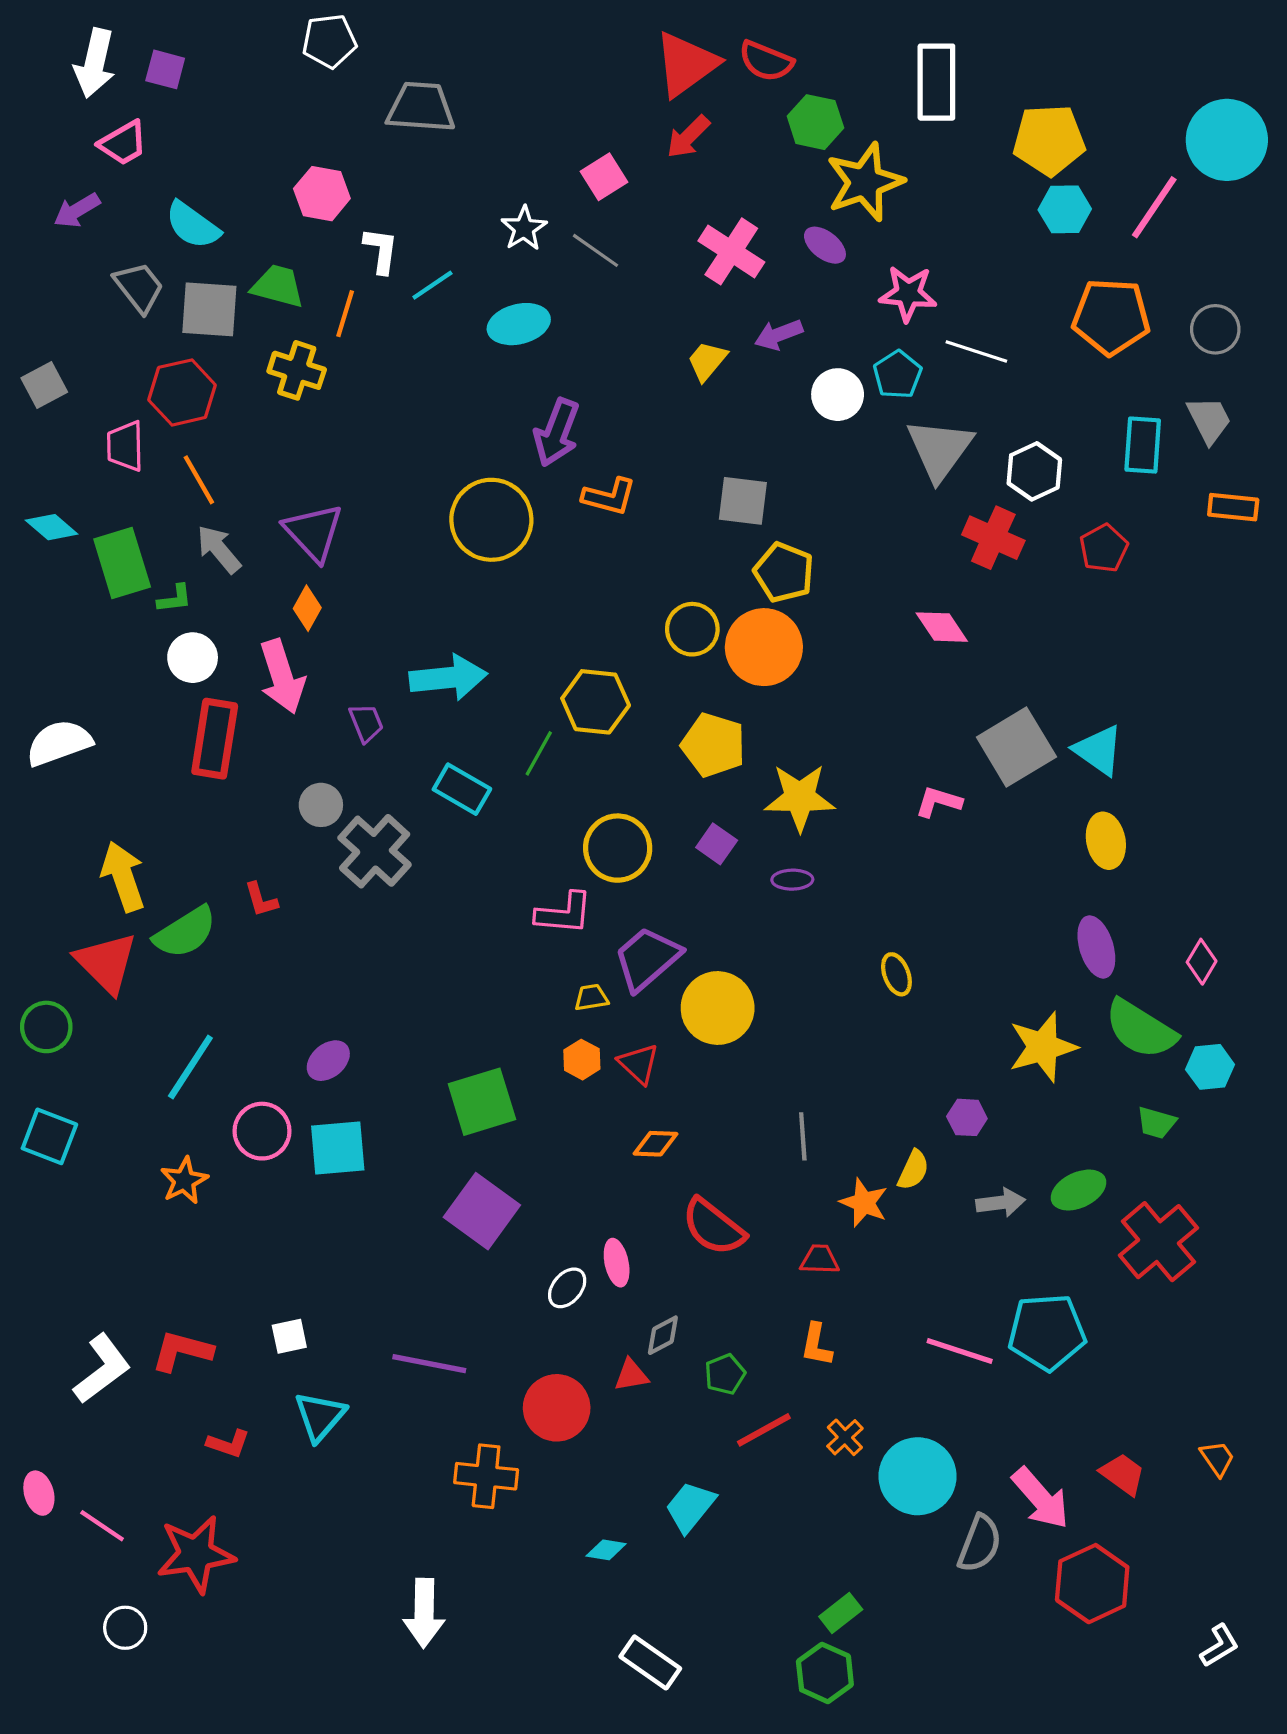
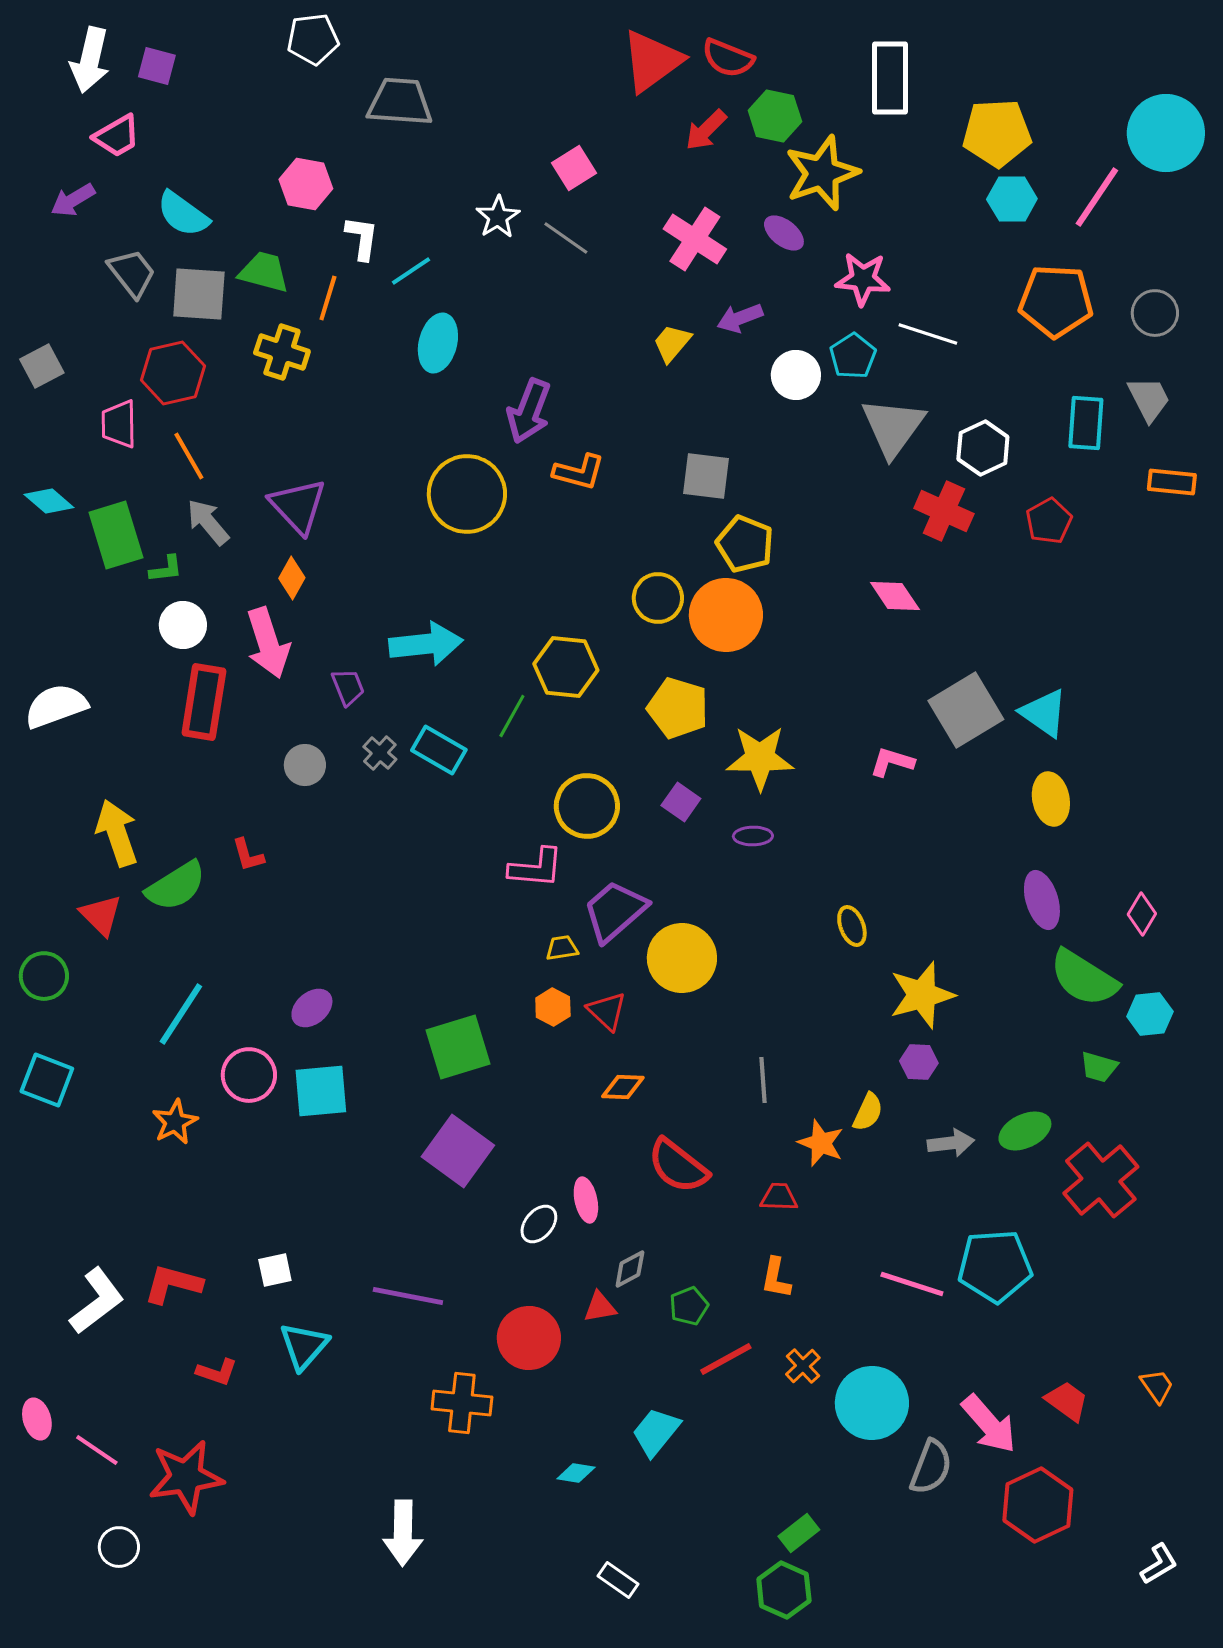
red arrow: (688, 137) -> (706, 130), moved
cyan ellipse: (519, 324) -> (438, 343), moved, turned -62
gray cross: (375, 851) -> (380, 753), moved, size x0.5
red triangle: (106, 963) -> (101, 915), size x0.7
yellow star: (1043, 1047) -> (922, 995), moved
white rectangle: (650, 1662) -> (618, 1580), size x0.7

